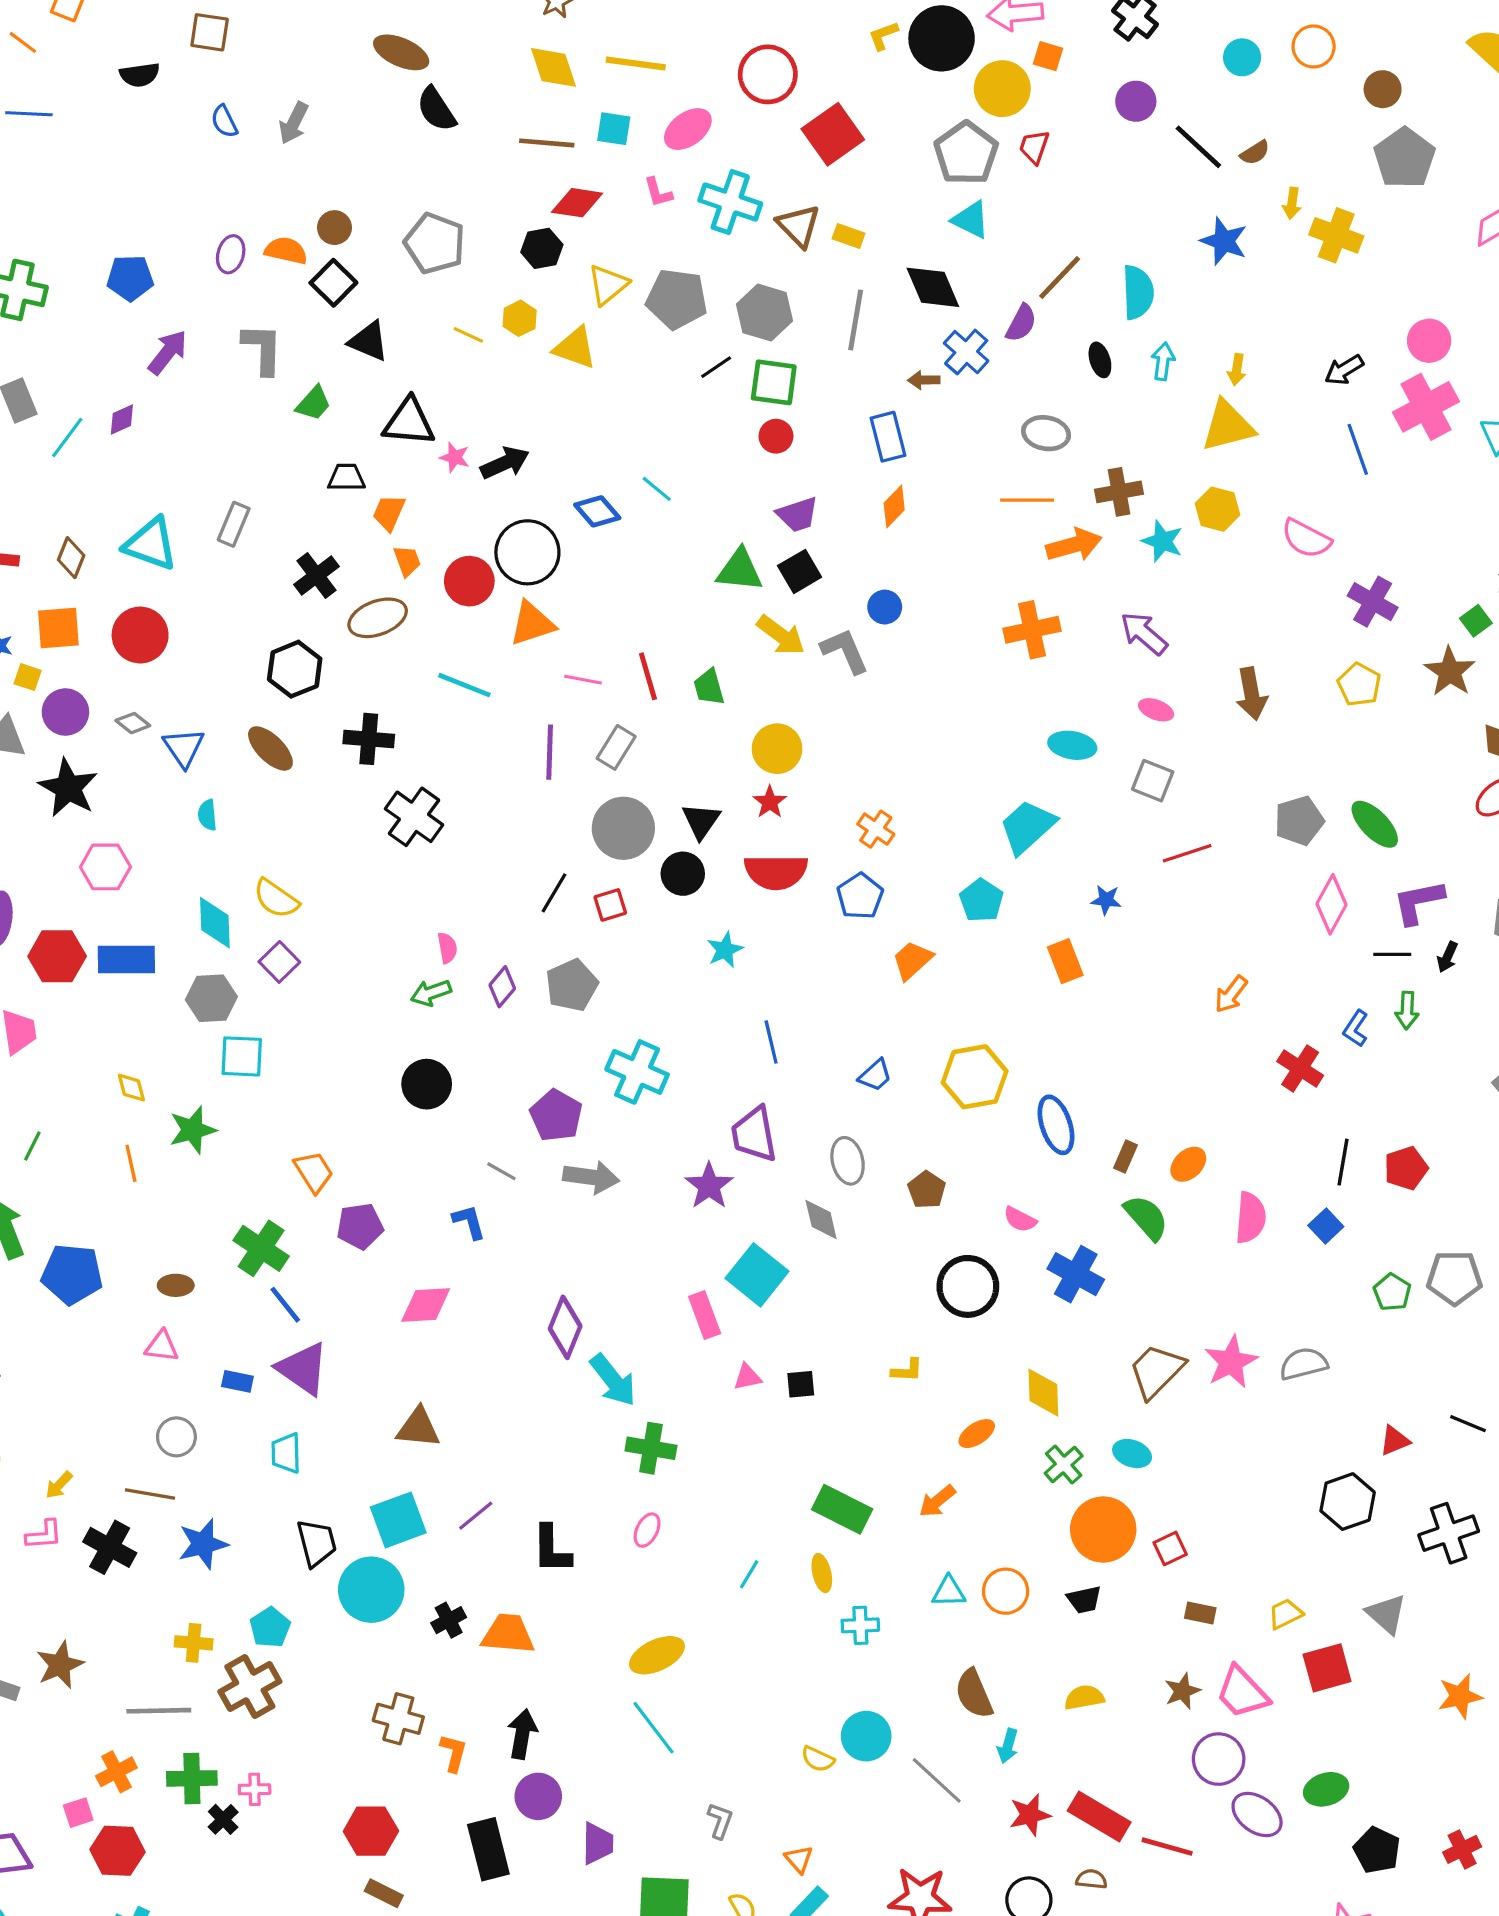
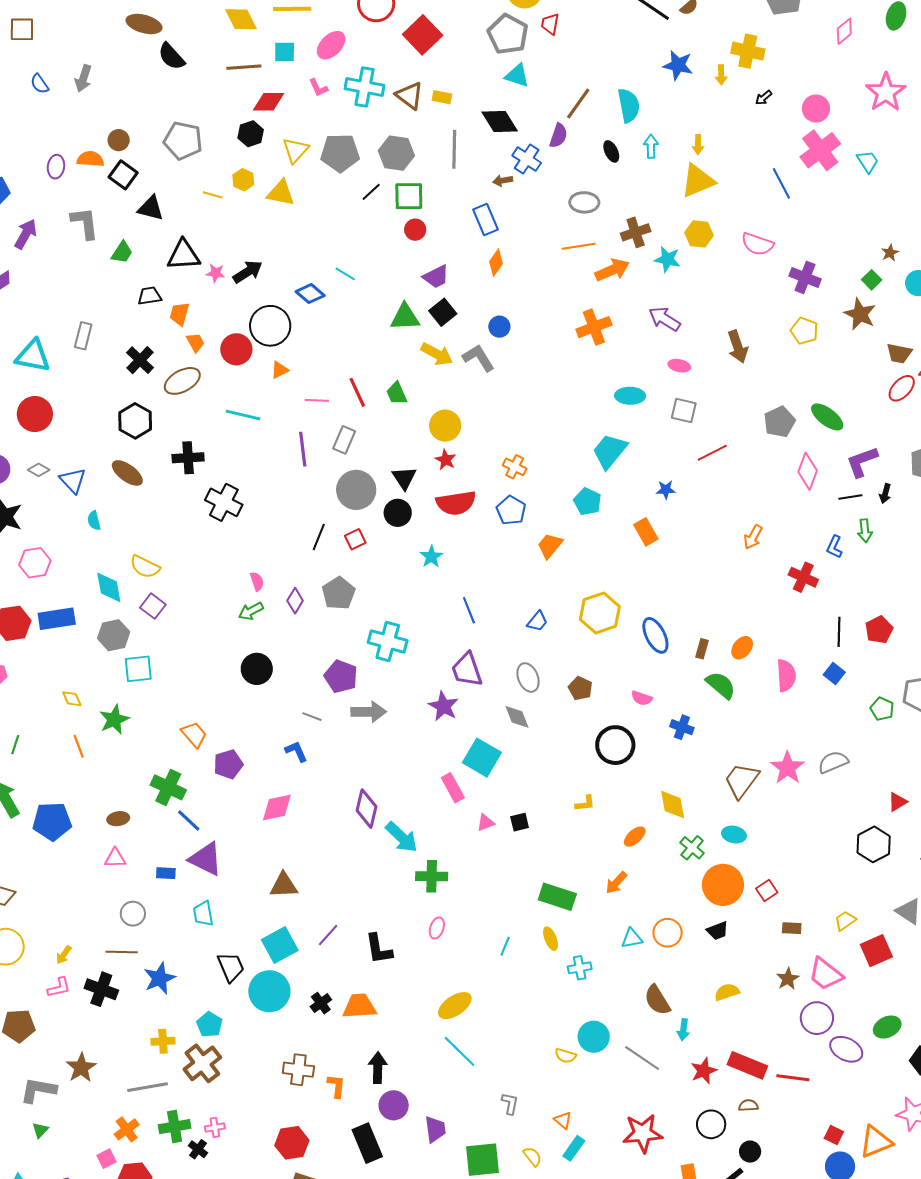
yellow arrow: (1292, 203) -> (721, 75), moved
black arrow: (1344, 370) -> (764, 98), moved, size x0.7
orange triangle: (532, 624) -> (280, 370), size x0.6
blue cross: (1076, 1274) -> (682, 727), size x0.7

